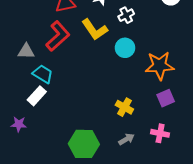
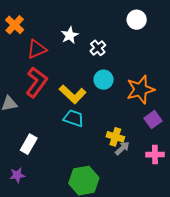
yellow L-shape: (95, 30) -> (73, 94), moved
cyan trapezoid: (43, 74) -> (74, 118), moved
gray arrow: (126, 139) -> (122, 148), moved

